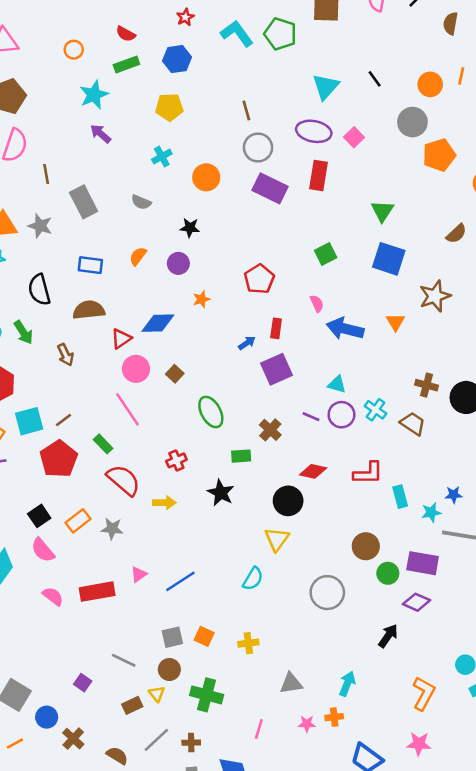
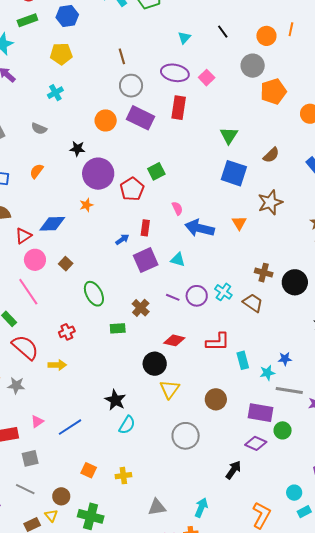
cyan triangle: (326, 87) -> (184, 38), size x0.6
orange circle: (206, 177) -> (106, 120), moved
brown semicircle: (456, 234) -> (271, 155), moved
green square: (326, 254) -> (156, 171), moved
purple circle: (178, 263) -> (98, 174), moved, size x1.8
cyan triangle: (337, 384) -> (178, 260), moved
black star: (221, 493) -> (115, 400), moved
yellow triangle: (277, 539) -> (169, 389), moved
green circle: (388, 573) -> (283, 430), moved
gray square: (172, 637) -> (30, 458), moved

